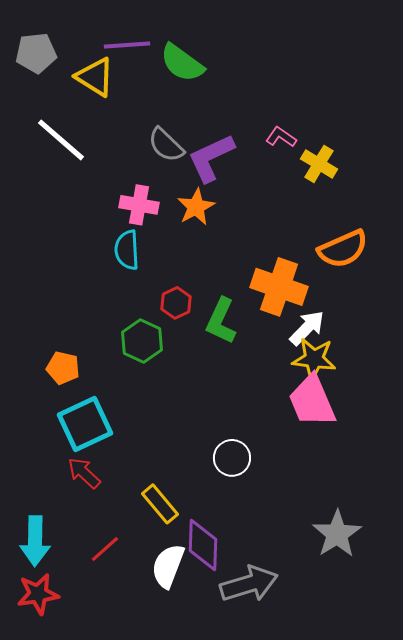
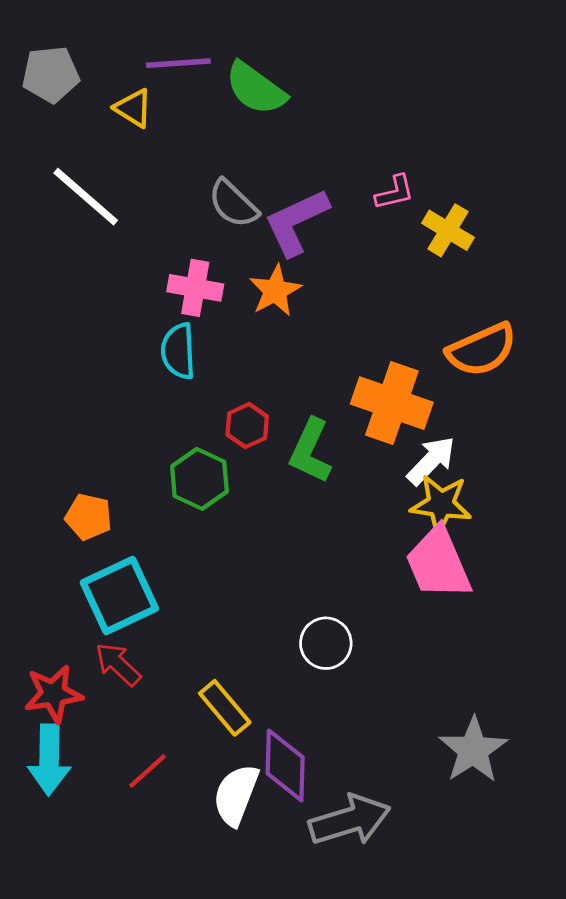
yellow triangle: (95, 77) -> (133, 108), size x0.7
pink L-shape: (281, 137) -> (395, 192), turned 132
red star: (38, 594) -> (53, 694), moved

